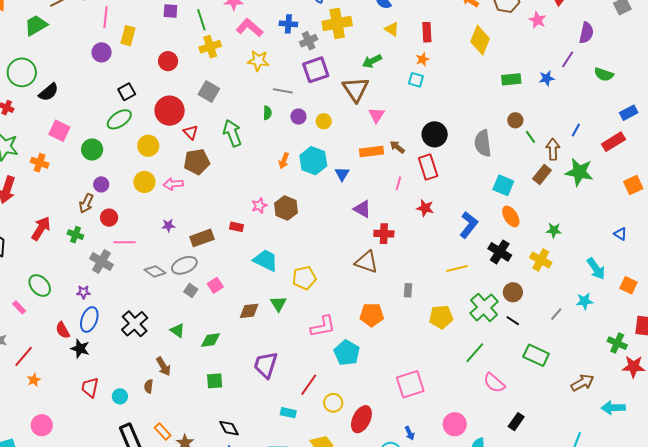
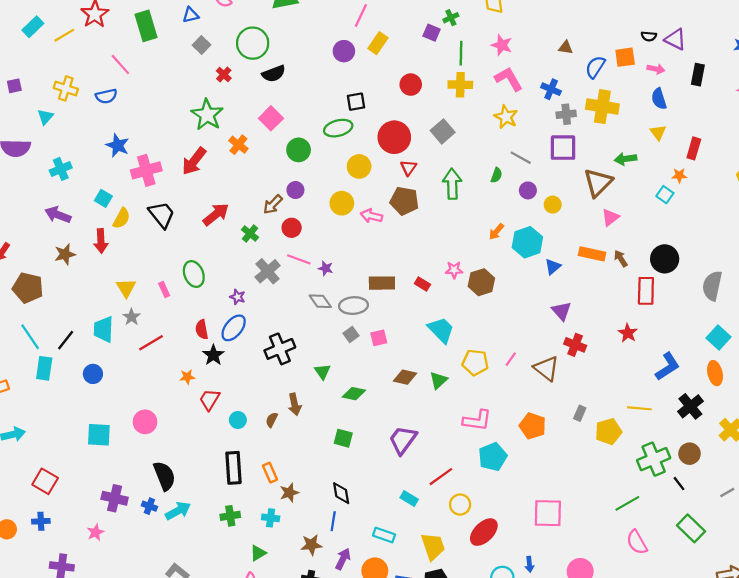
pink line: (398, 183) -> (511, 359), moved
purple star: (168, 226) -> (326, 268), moved
yellow pentagon: (441, 317) -> (608, 431), moved, turned -30
orange star: (34, 380) -> (187, 377), moved

